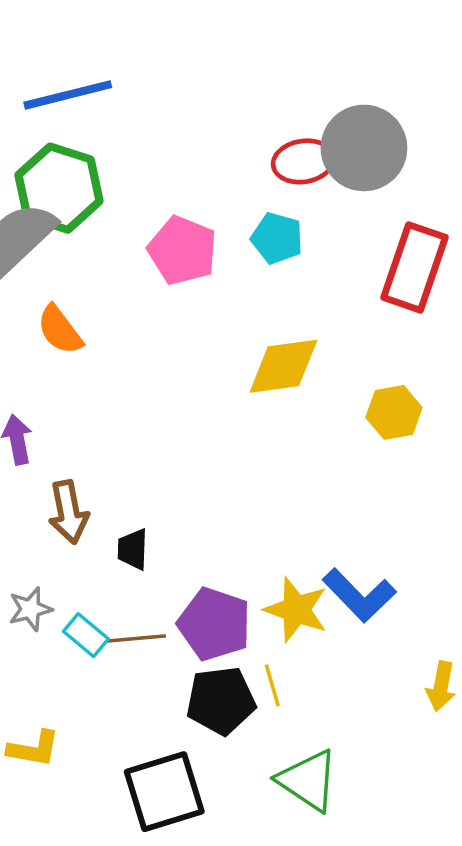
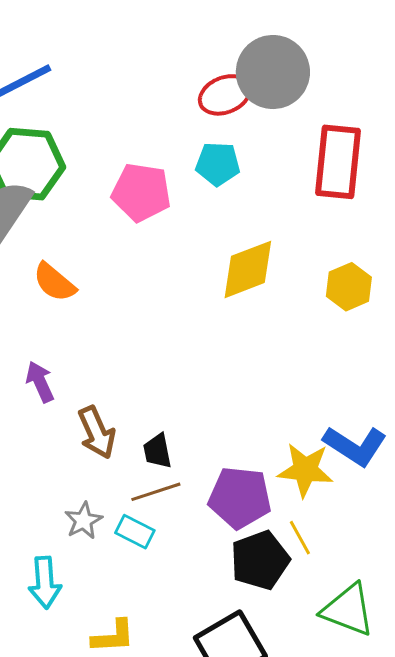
brown line: (136, 639) -> (156, 492), moved

